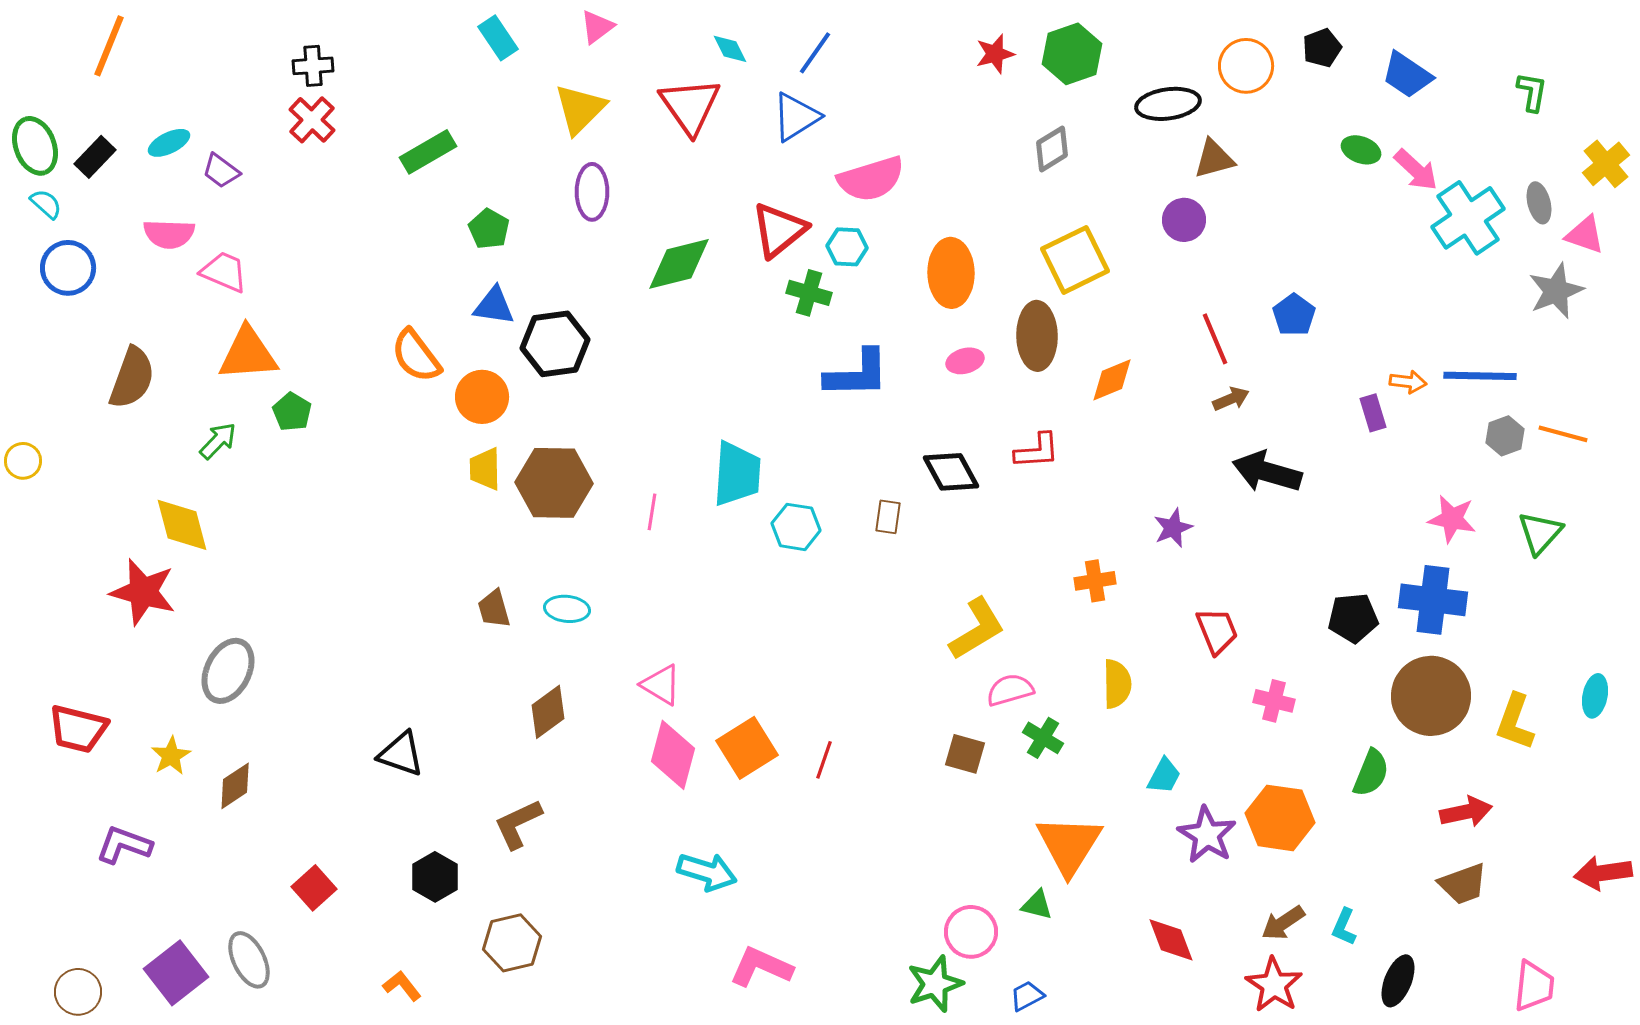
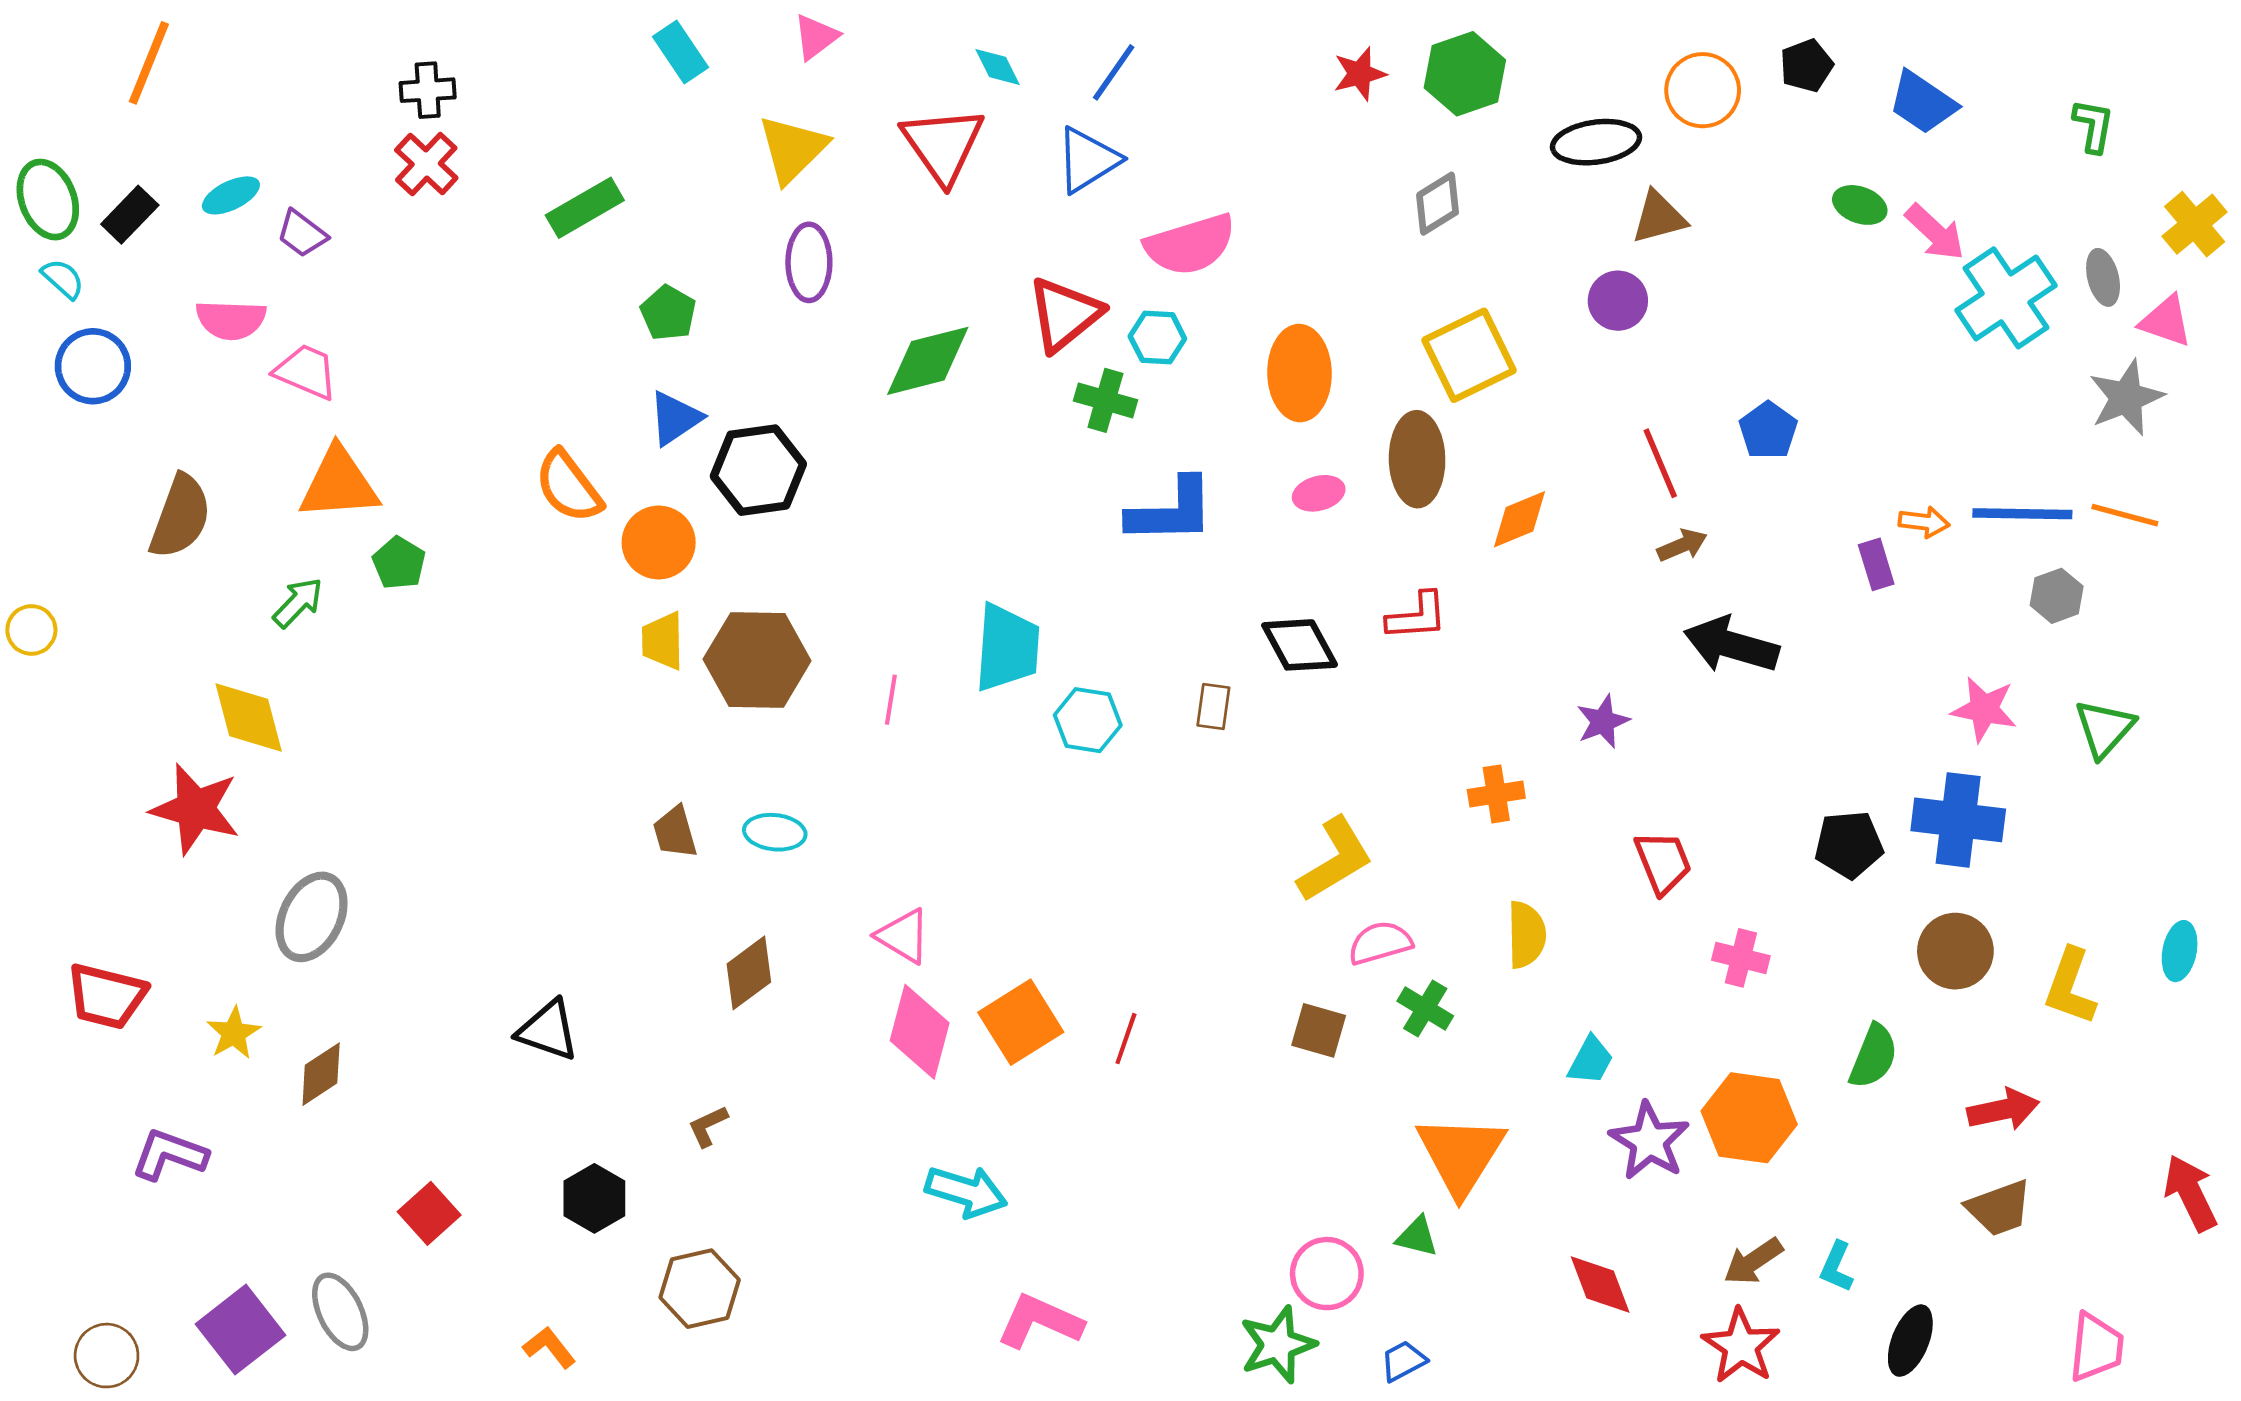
blue triangle: (494, 306) -> (675, 418), turned -42
orange line: (1563, 434) -> (2125, 515), moved
brown circle: (1431, 696) -> (1955, 951), size x0.7
brown L-shape: (518, 824) -> (708, 1126), size x0.6
red arrow: (1603, 873) -> (2190, 1193), turned 72

